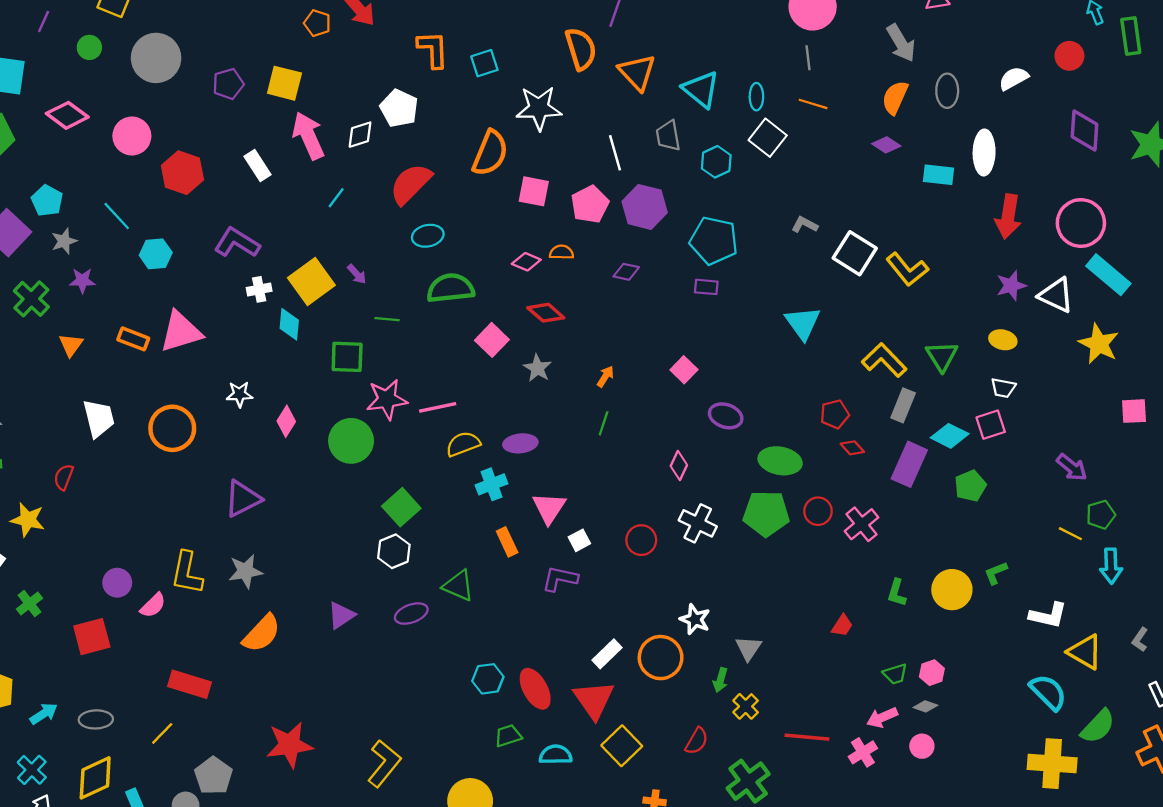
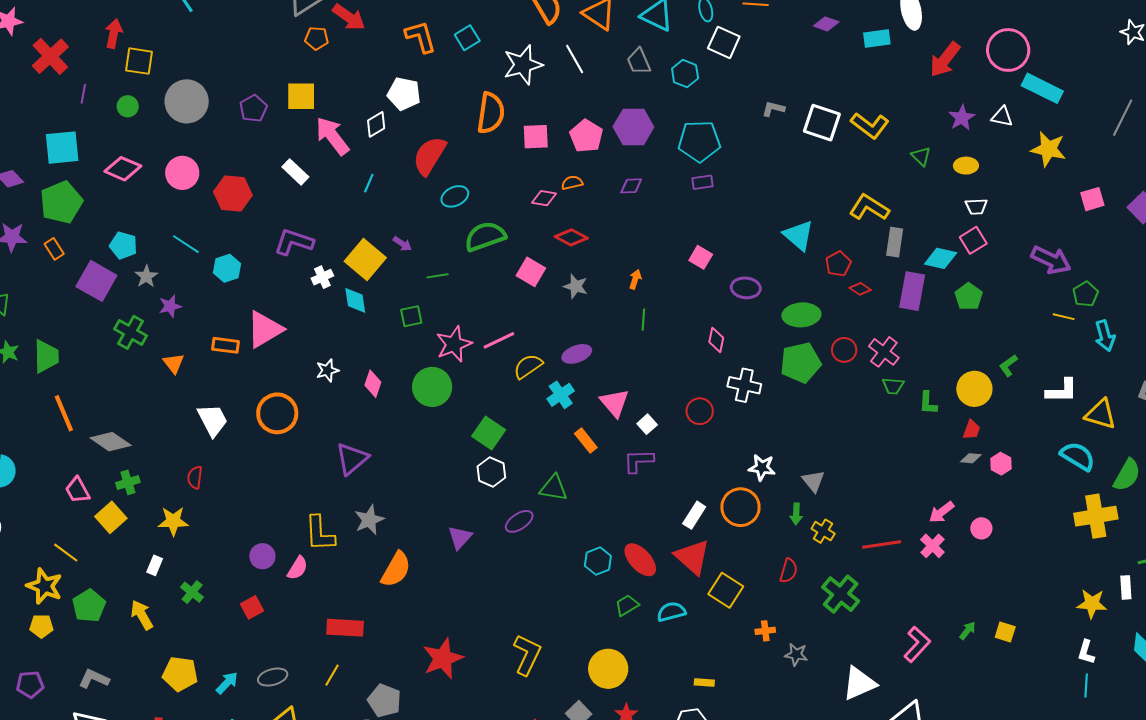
white line: (615, 153) -> (575, 59), moved
red arrow: (1008, 216) -> (945, 60), turned 42
white triangle: (1056, 295) -> (1002, 117), size x0.7
cyan triangle: (803, 323) -> (799, 235), moved
green triangle: (942, 356) -> (921, 156), moved, size x0.7
green square: (347, 357) -> (411, 316), size x0.7
purple arrow: (1072, 467) -> (1051, 260), size x1.4
red trapezoid: (842, 626) -> (972, 430), moved
red square: (92, 637) -> (252, 607), size x0.7
pink hexagon: (932, 673) -> (1001, 464), moved
green trapezoid: (895, 674) -> (893, 386), moved, turned 35
gray diamond: (925, 706) -> (971, 458), moved

